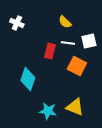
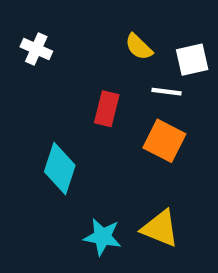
white square: (89, 41) -> (192, 60), moved
white line: (68, 43) -> (166, 92), moved

